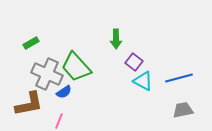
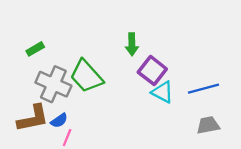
purple square: (134, 62) -> (152, 71), size x1.4
blue semicircle: (64, 92) -> (59, 121), moved

